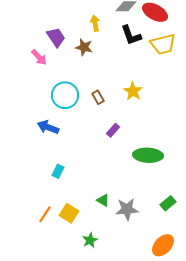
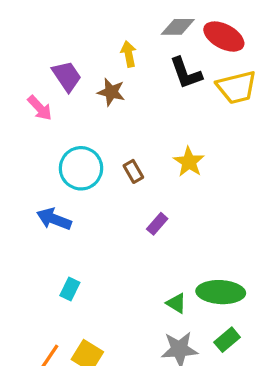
green ellipse: (148, 155) -> (221, 292), moved
green triangle: (103, 200) -> (176, 303), moved
green rectangle: (168, 203) -> (227, 340), moved

